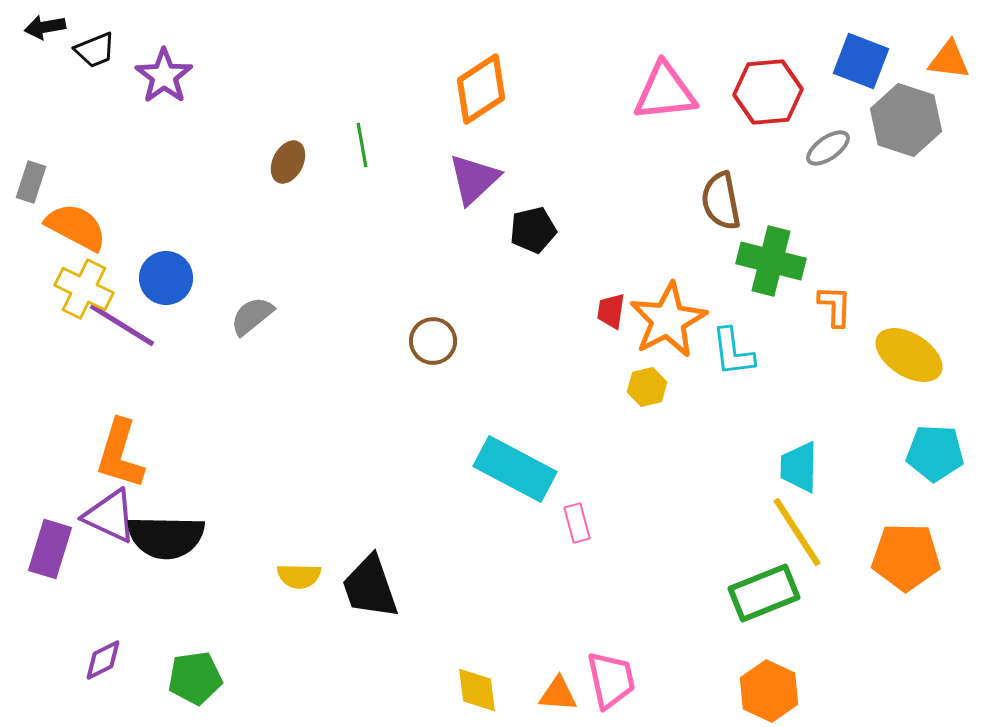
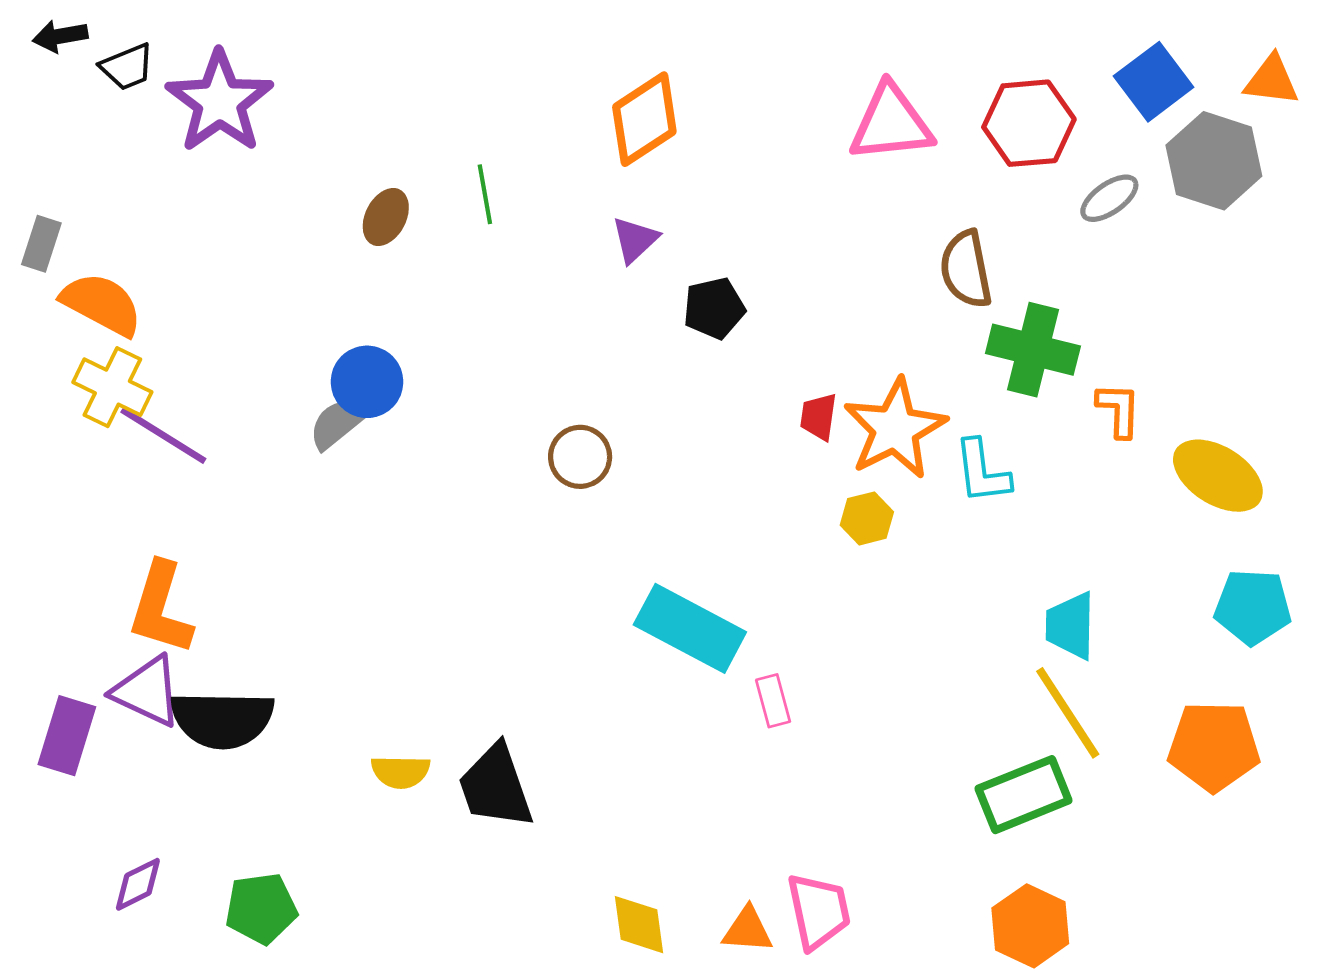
blue square: (861, 61) -> (1154, 82), turned 32
purple star: (164, 76) -> (220, 102), size x1.4
purple triangle: (474, 179) -> (635, 240), size x0.7
blue circle: (166, 278) -> (367, 382), moved

